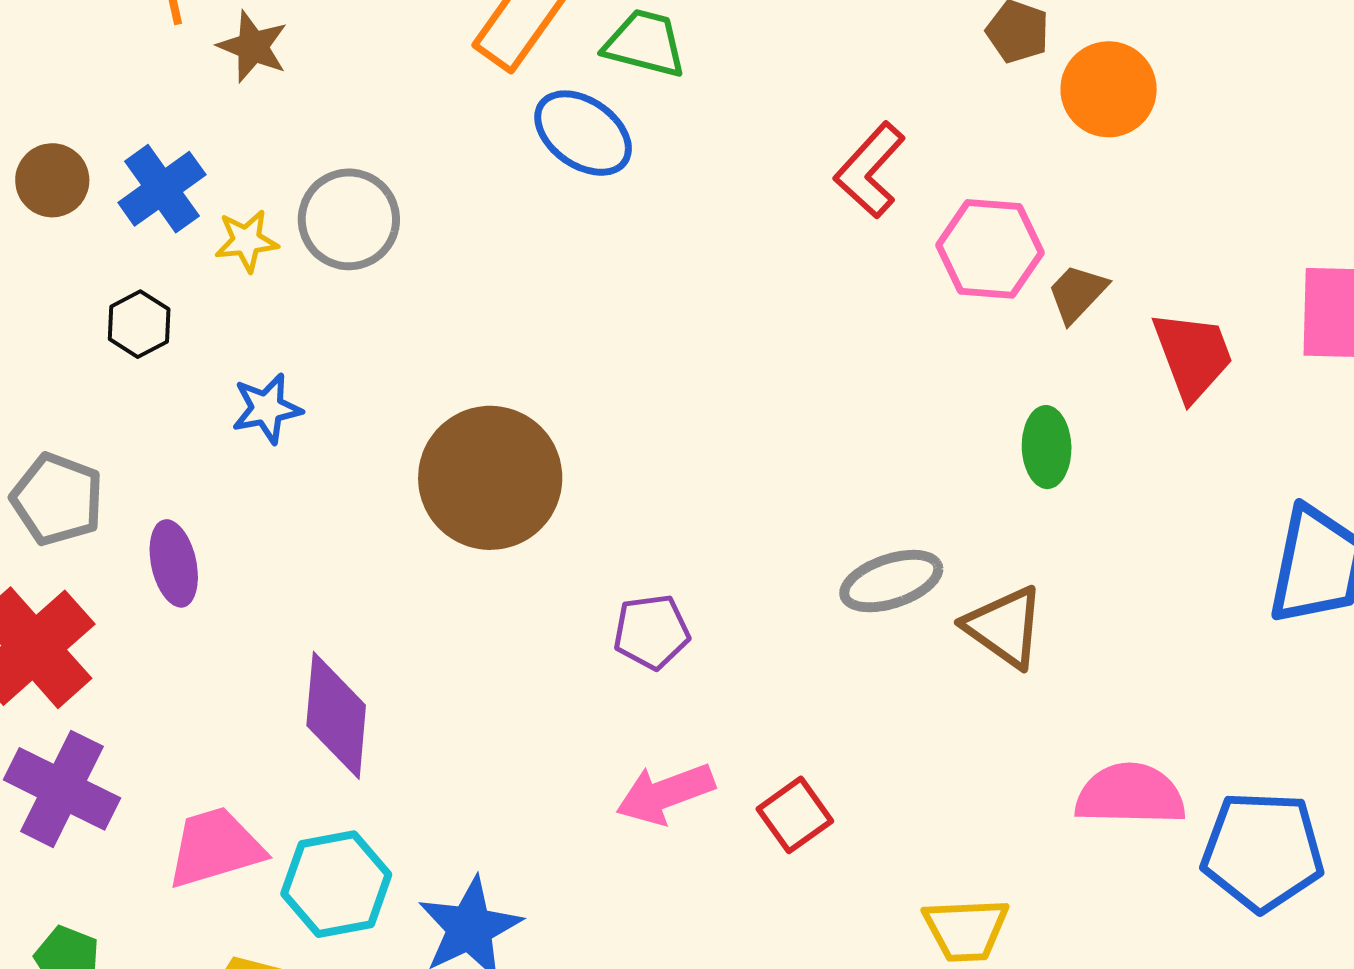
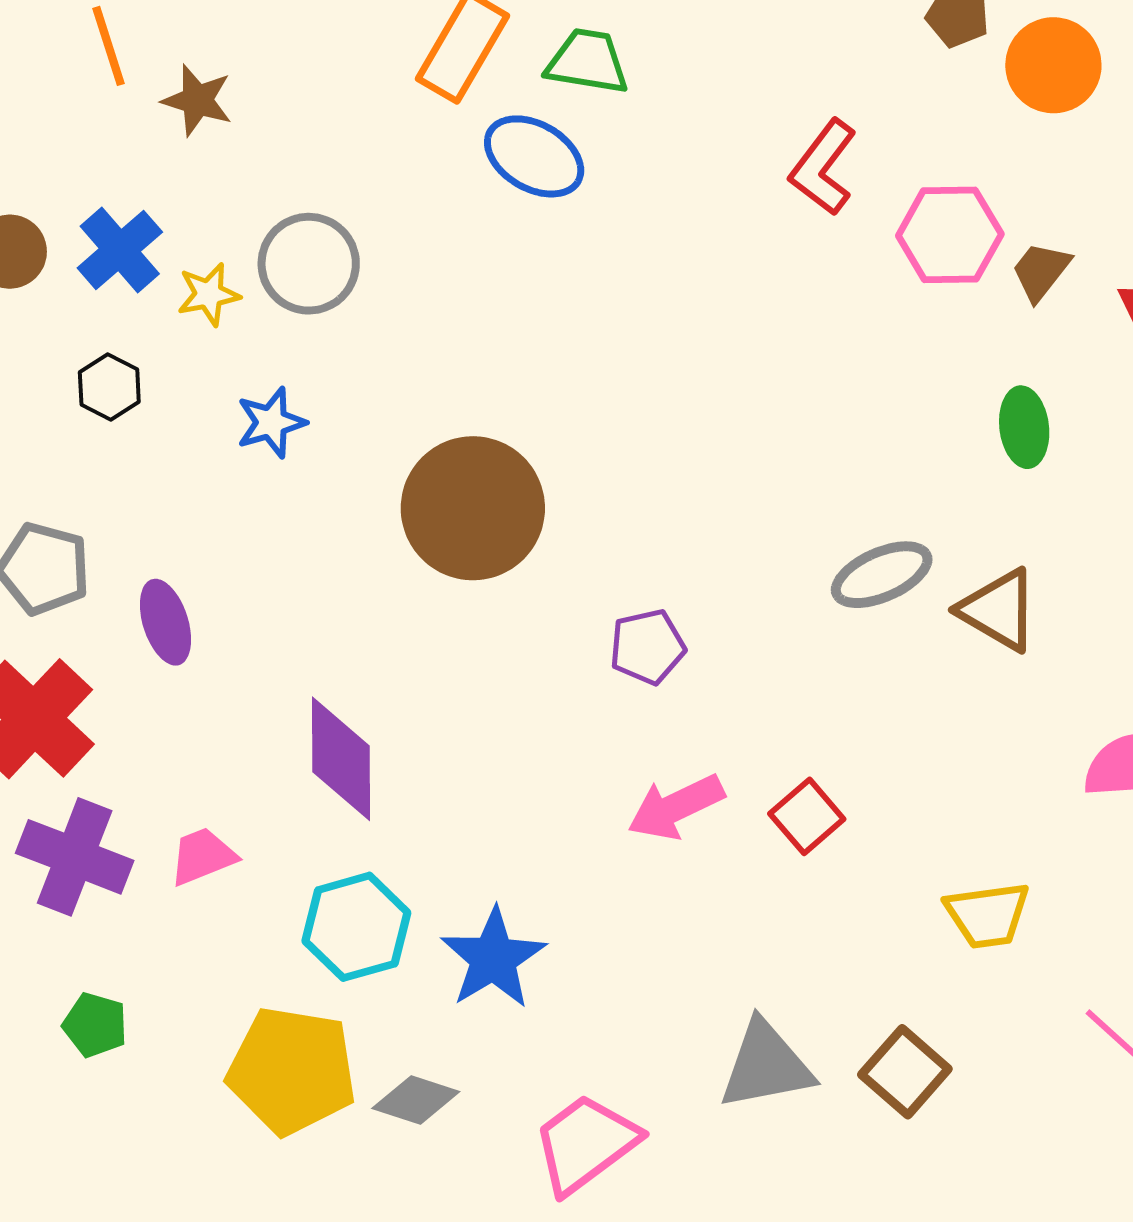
blue star: (267, 408) -> (271, 423), moved
pink trapezoid: (215, 848) -> (203, 856), moved, size x0.7

